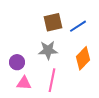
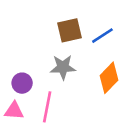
pink line: (52, 80) -> (47, 107), moved
pink triangle: (24, 83) -> (14, 111), moved

